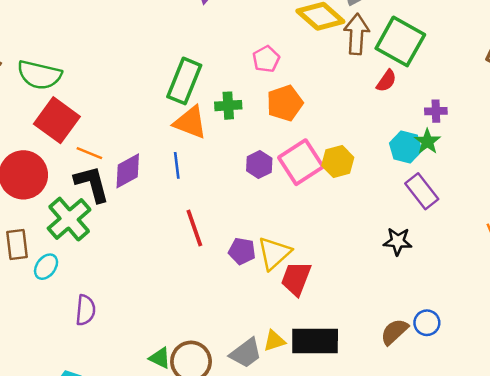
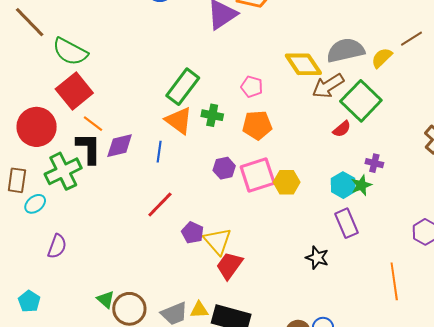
brown arrow: (357, 34) -> (328, 86), turned -140
pink pentagon: (266, 59) -> (252, 87), turned 30
red line: (194, 228) -> (160, 205), turned 48
yellow triangle: (274, 253) -> (217, 241), turned -44

